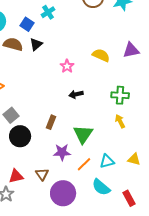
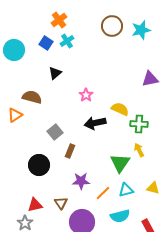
blue square: (27, 24) -> (46, 43), moved
brown semicircle: (13, 44) -> (32, 97), moved
yellow semicircle: (101, 55) -> (120, 109), moved
black arrow: (76, 94) -> (95, 123), size x1.5
gray square: (11, 115) -> (55, 132), moved
green triangle: (83, 134) -> (120, 163), moved
cyan semicircle: (101, 187) -> (120, 216), turned -54

